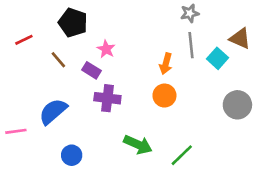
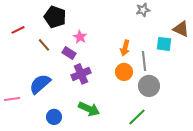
gray line: (191, 45) -> (144, 61), moved
cyan square: (218, 58) -> (164, 44), turned -35
purple cross: (107, 98) -> (81, 74), turned -30
gray circle: (237, 105) -> (149, 86), moved
green arrow: (138, 145) -> (89, 109), moved

